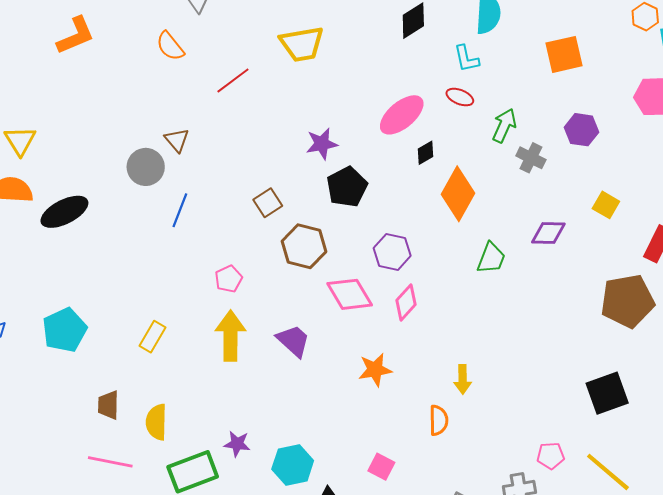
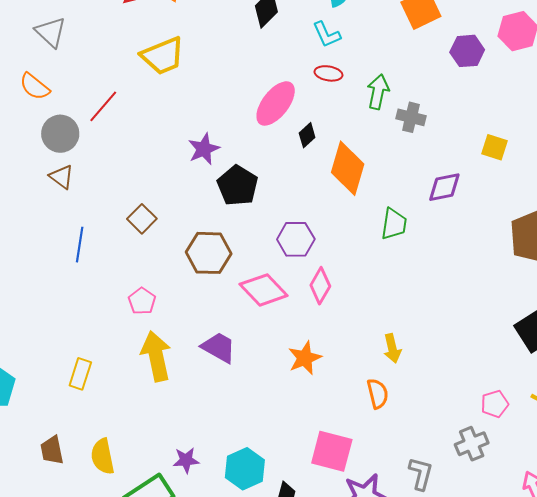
purple hexagon: (581, 130) -> (467, 51), moved
gray circle: (146, 167) -> (60, 134), moved
brown square: (268, 203) -> (142, 219), moved
pink square: (381, 467) -> (332, 451), size x1.6

